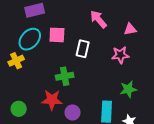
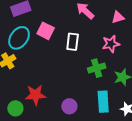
pink square: (57, 35) -> (46, 31), turned 30
green cross: (65, 76) -> (97, 68), moved
red star: (52, 100) -> (35, 95), moved

